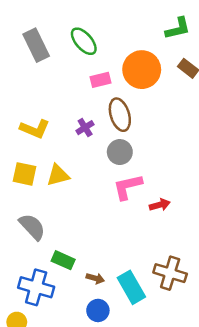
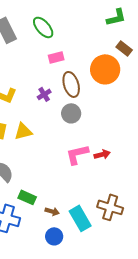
orange circle: (142, 70) -> (105, 69), moved
pink L-shape: (128, 187) -> (77, 154), moved

